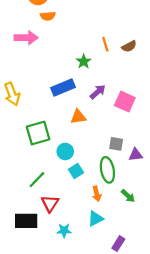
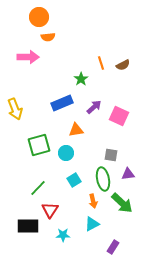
cyan circle: (65, 151) -> (66, 153), moved
purple triangle: (136, 155) -> (128, 174), moved
green arrow: (128, 196) -> (122, 203), size x1.6

